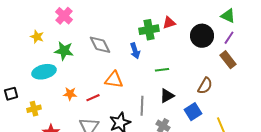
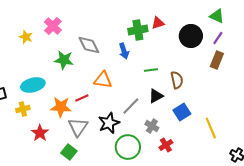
pink cross: (64, 16) -> (53, 26), moved
green star: (64, 51) -> (64, 60), moved
brown rectangle: (228, 60) -> (217, 60), turned 60
cyan ellipse: (44, 72) -> (33, 85), moved
brown semicircle: (205, 86) -> (177, 80), moved, turned -42
orange star: (70, 94) -> (61, 107), moved, size x1.5
gray line: (142, 106) -> (131, 106), turned 42

